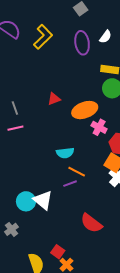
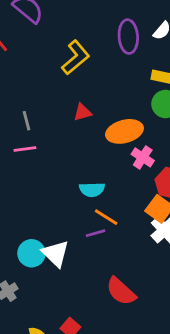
yellow L-shape: (43, 37) -> (76, 58), moved

